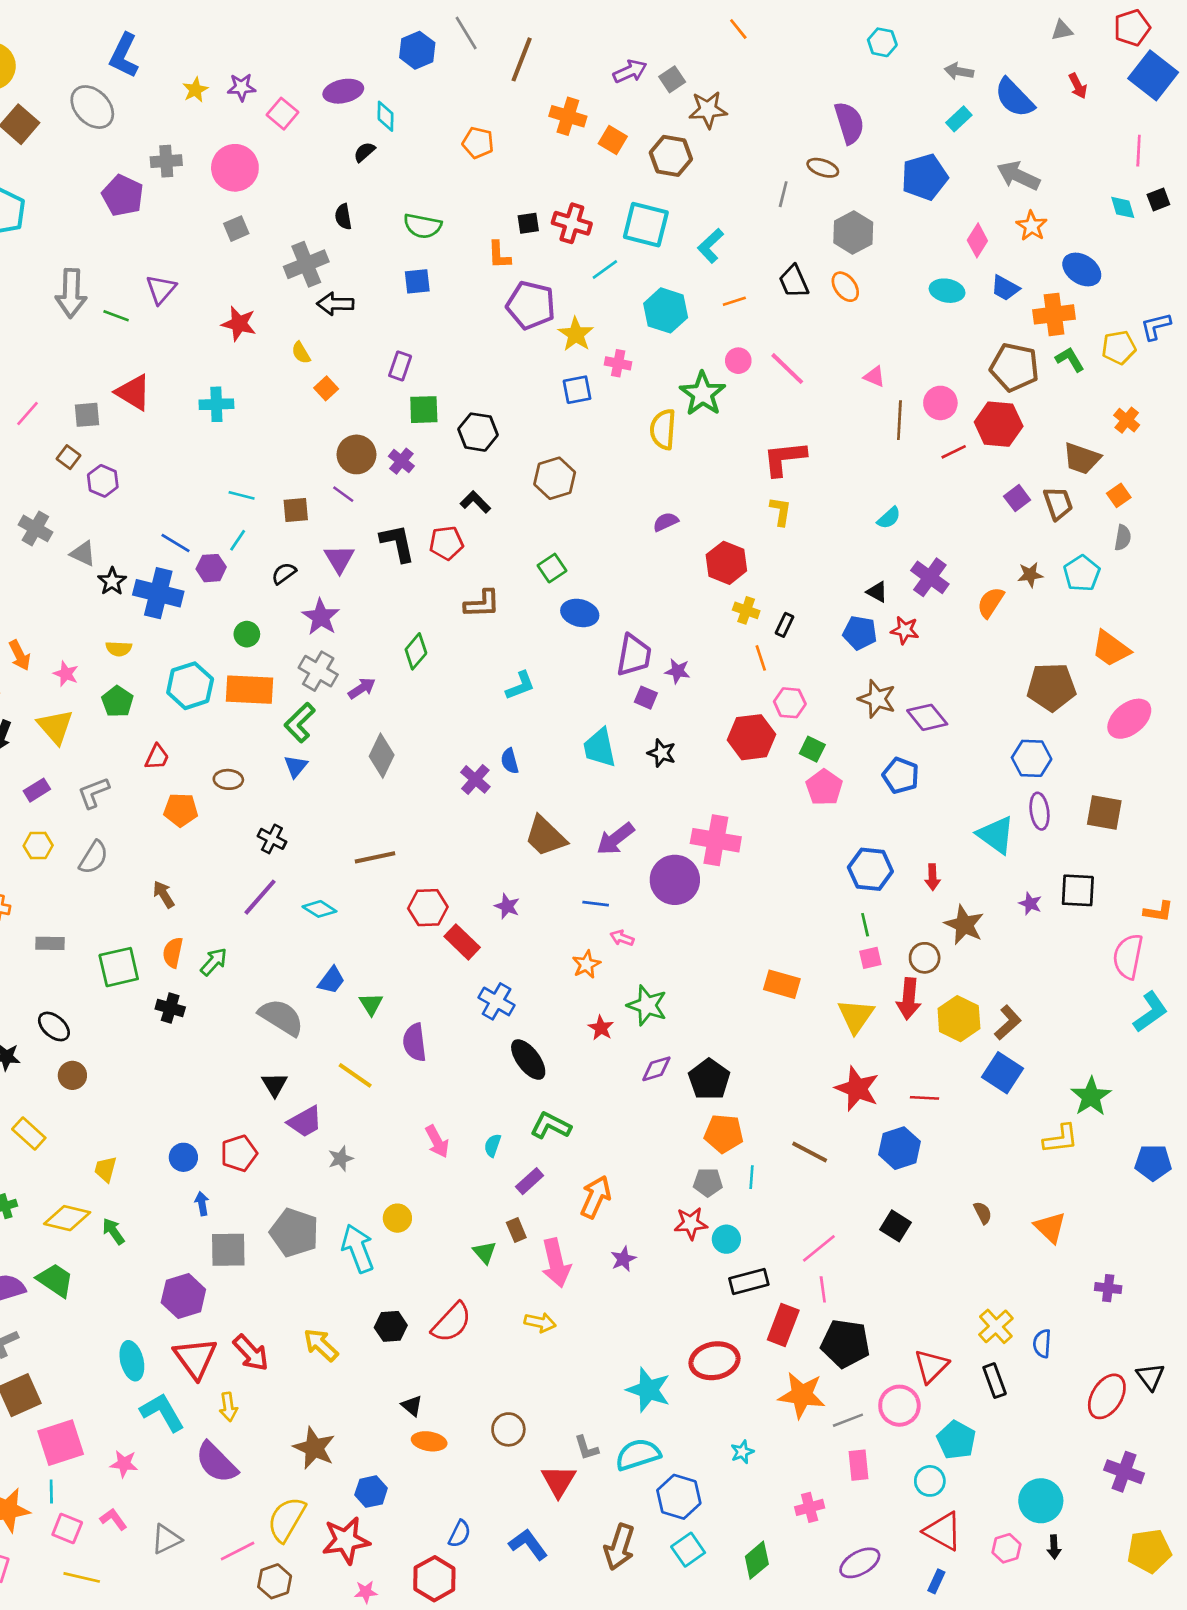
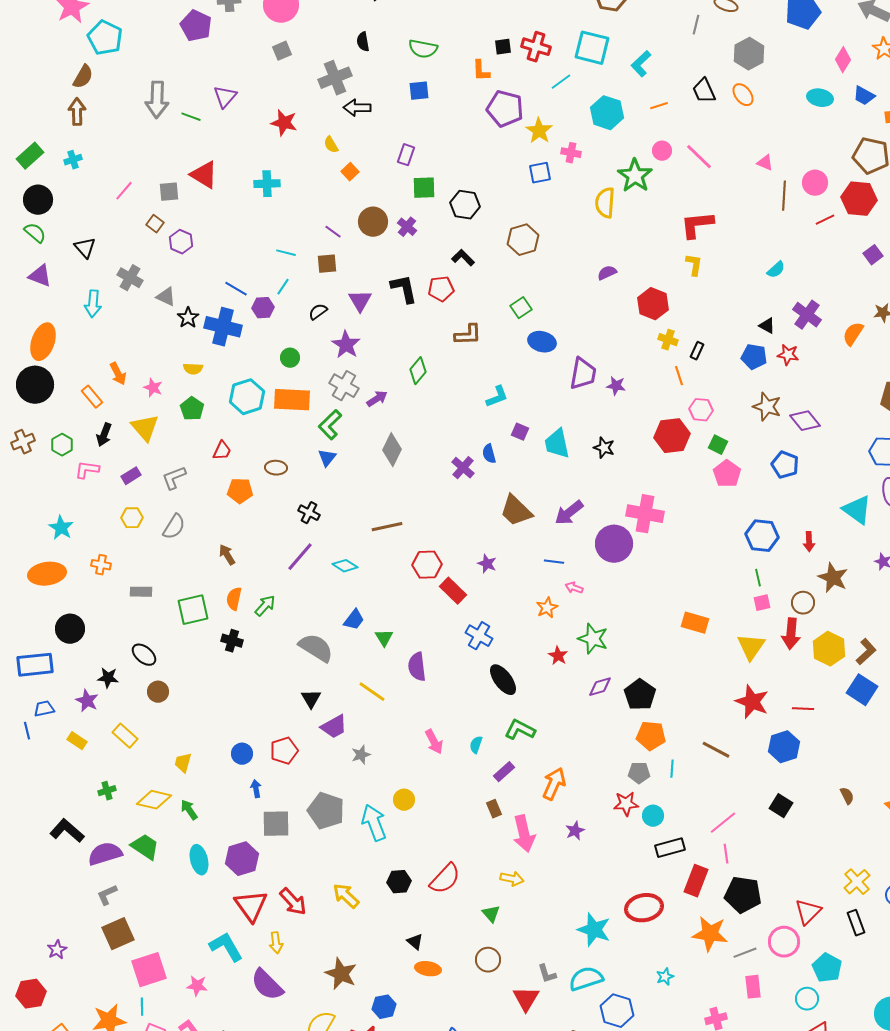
purple line: (343, 494) -> (333, 232), moved
purple square: (646, 698) -> (520, 432), moved
green triangle: (485, 1252) -> (491, 914), moved
cyan ellipse: (132, 1361) -> (199, 860), moved

